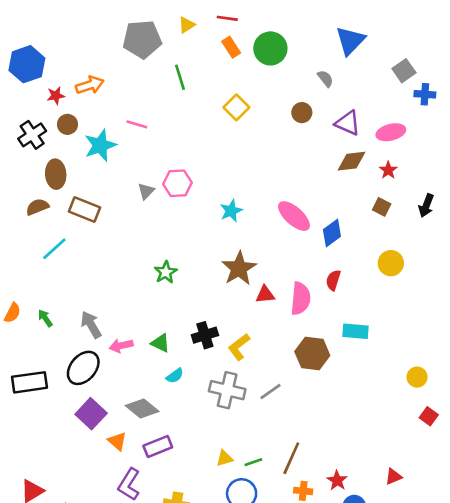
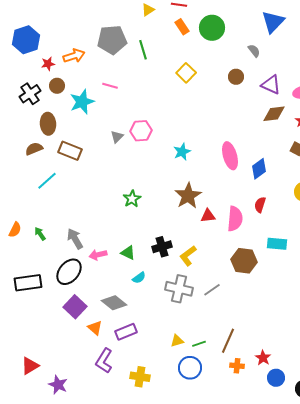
gray pentagon: (142, 39) -> (112, 40), moved
pink ellipse: (294, 216) -> (230, 156), turned 32

